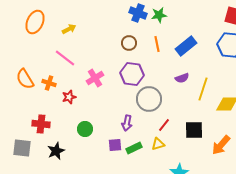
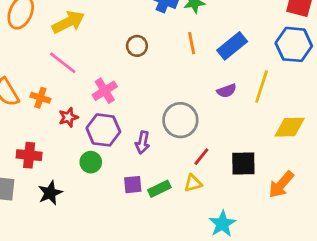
yellow arrow: (69, 29) -> (68, 22), size x1.6
brown circle: (129, 43) -> (137, 46), moved
purple hexagon: (132, 74) -> (103, 130), moved
yellow line: (203, 89) -> (262, 87), moved
purple arrow: (127, 123) -> (143, 143), moved

